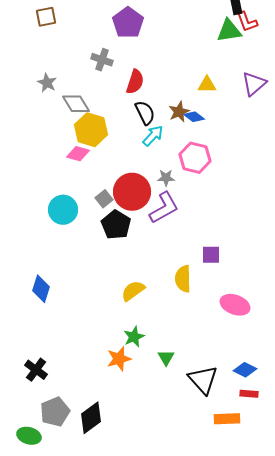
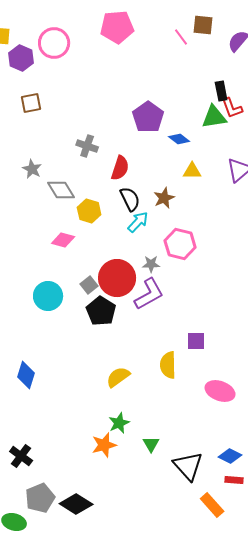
purple pentagon: (128, 23) -> (148, 117), moved
blue diamond: (194, 117) -> (179, 139), moved
yellow hexagon: (91, 130) -> (89, 211), moved, size x0.7
black diamond: (91, 418) -> (76, 504), turned 68
orange rectangle: (227, 419) -> (212, 505), turned 50

